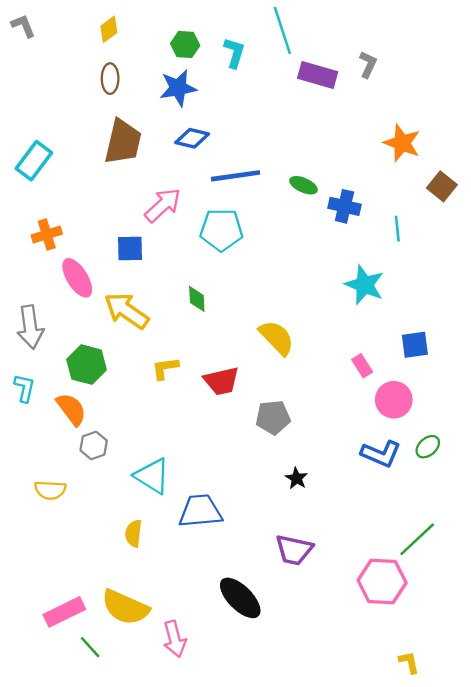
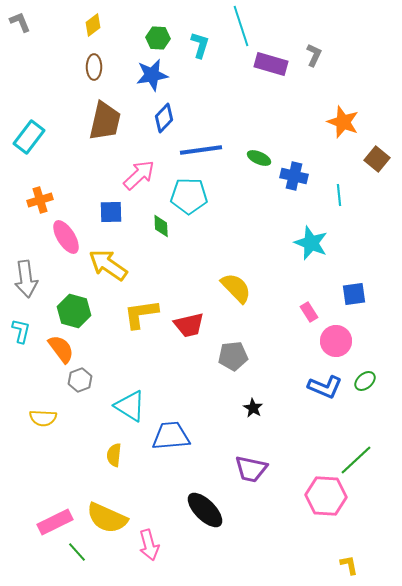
blue diamond: (192, 138) -> (164, 118), turned -60
green diamond: (197, 299) -> (161, 226), moved
yellow L-shape: (165, 368) -> (141, 314), size x1.5

